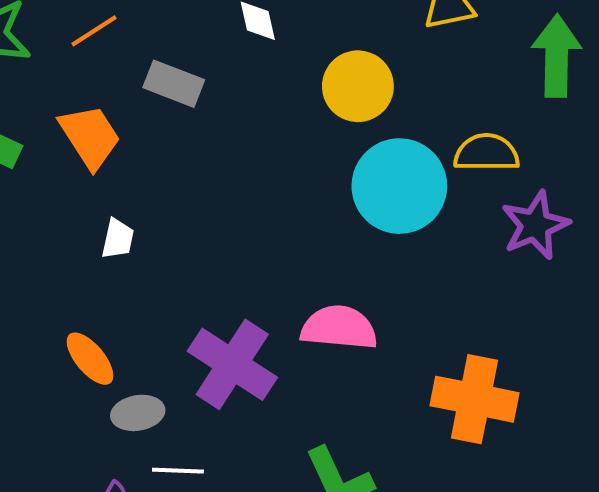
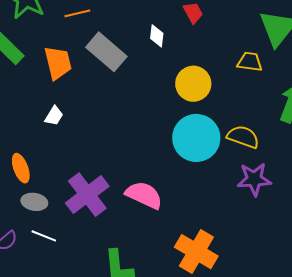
gray rectangle: (174, 84) -> (106, 52), size x1.4

